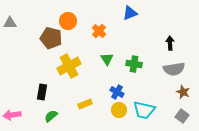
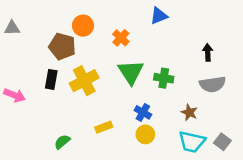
green triangle: (107, 59) -> (131, 72), size x1.6
black rectangle: (42, 92) -> (51, 79), moved
brown star: (183, 92) -> (189, 112), moved
cyan trapezoid: (144, 110) -> (192, 142), moved
pink arrow: (12, 115) -> (15, 95), moved, turned -150

